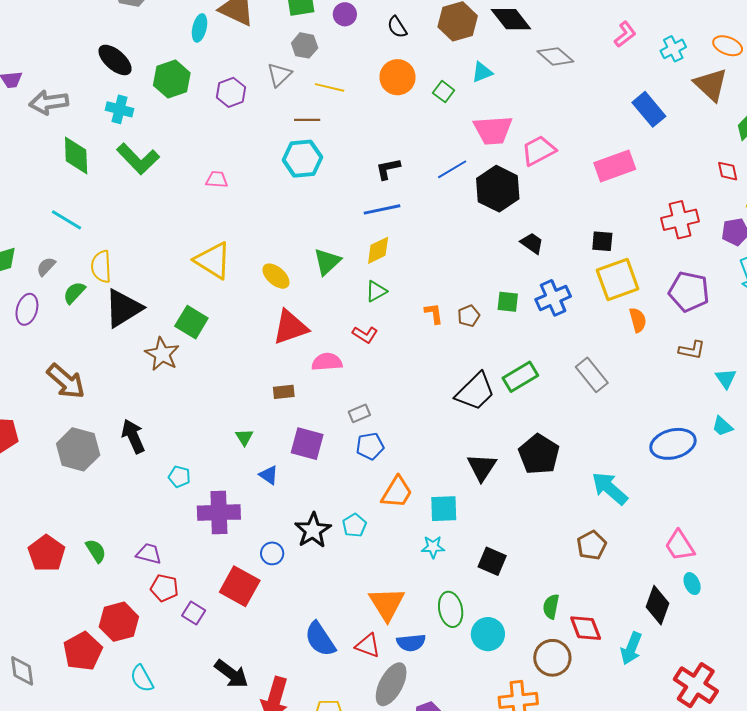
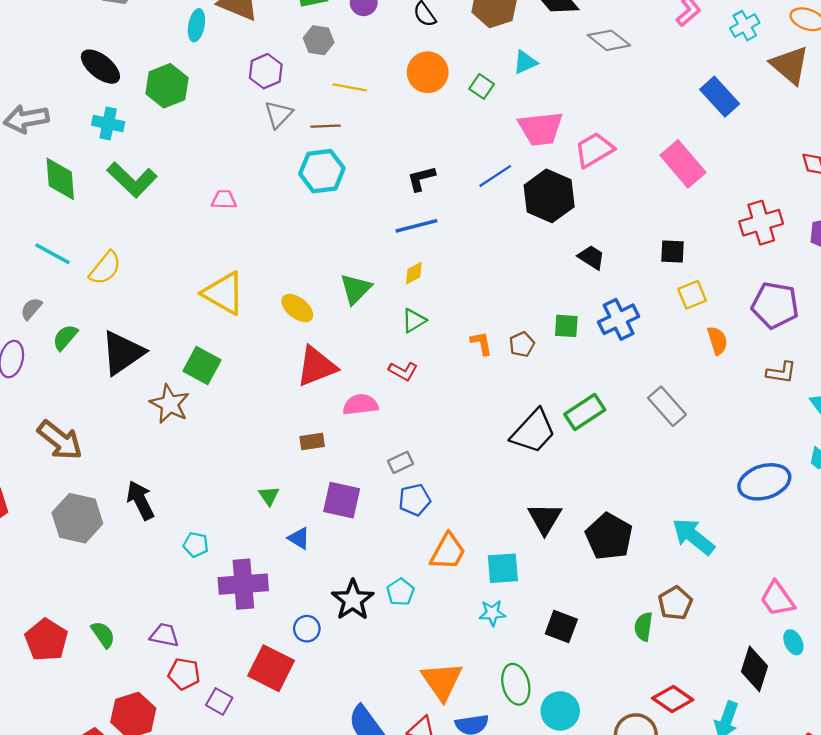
gray triangle: (279, 75) -> (278, 114), moved
purple hexagon: (231, 92) -> (266, 71), moved
pink rectangle: (615, 166) -> (683, 164), turned 72
yellow diamond: (378, 250) -> (414, 273), size x0.7
yellow semicircle: (101, 267) -> (105, 268), moved, turned -136
yellow square: (618, 279) -> (692, 295), size x0.6
black pentagon: (539, 454) -> (609, 536), moved
green semicircle: (551, 607) -> (643, 627), moved
red diamond: (586, 628) -> (673, 699), turned -32

